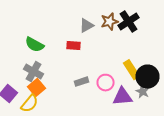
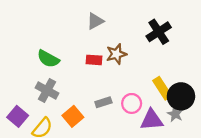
brown star: (110, 22) -> (116, 54), moved
gray triangle: (86, 26) -> (95, 21), moved
orange square: (36, 88) -> (73, 116), moved

